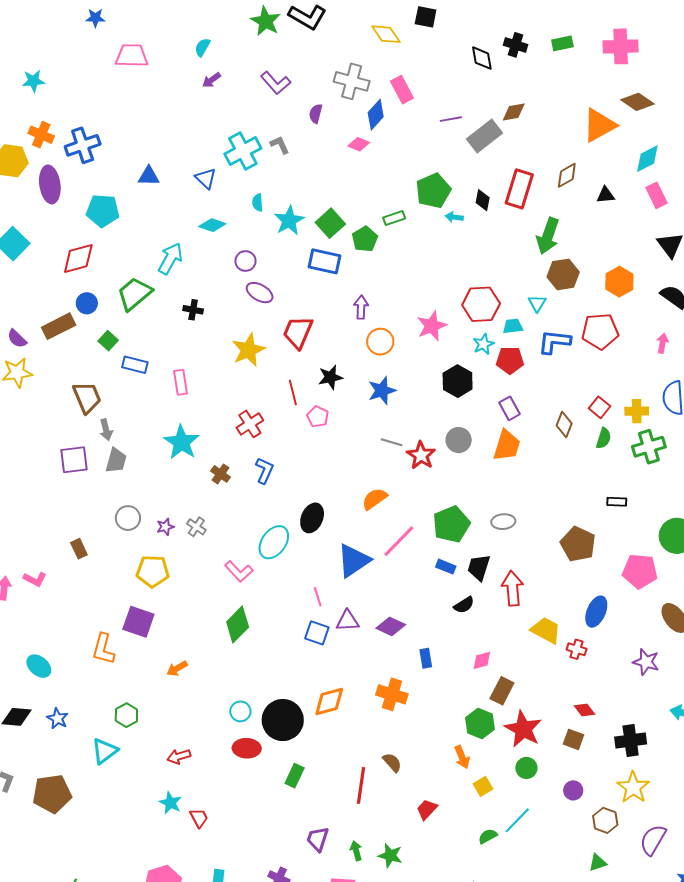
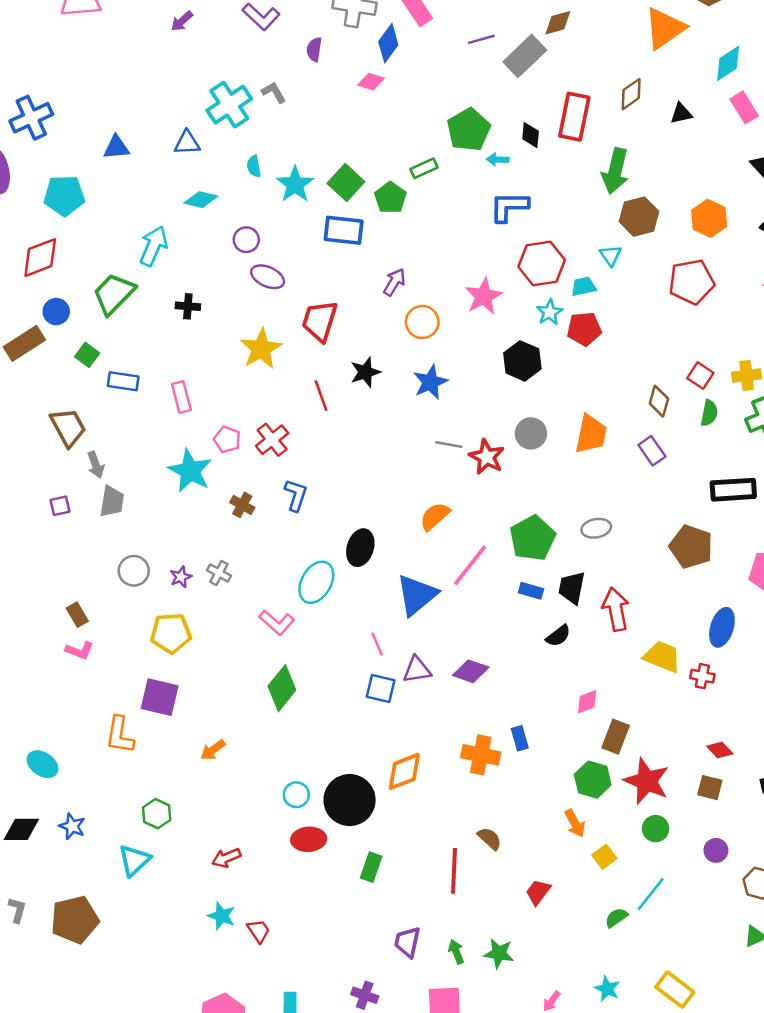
blue triangle: (206, 178) -> (187, 143), turned -40
purple arrow: (361, 307) -> (394, 282), turned 35
blue L-shape: (554, 342) -> (509, 207), moved
purple rectangle: (510, 408) -> (652, 451), moved
pink pentagon: (318, 417) -> (227, 440), moved
purple square: (74, 460) -> (60, 506), size x0.6
black rectangle: (617, 502) -> (733, 490), size x1.8
pink L-shape: (35, 579) -> (80, 651), moved
blue rectangle: (426, 658) -> (520, 738), moved

